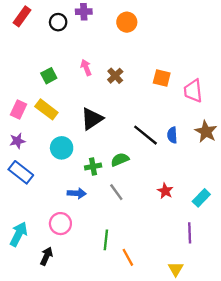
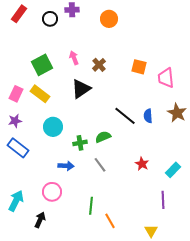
green square: (49, 76) -> (42, 65), size x1.5
black triangle: (92, 119) -> (81, 89), moved

